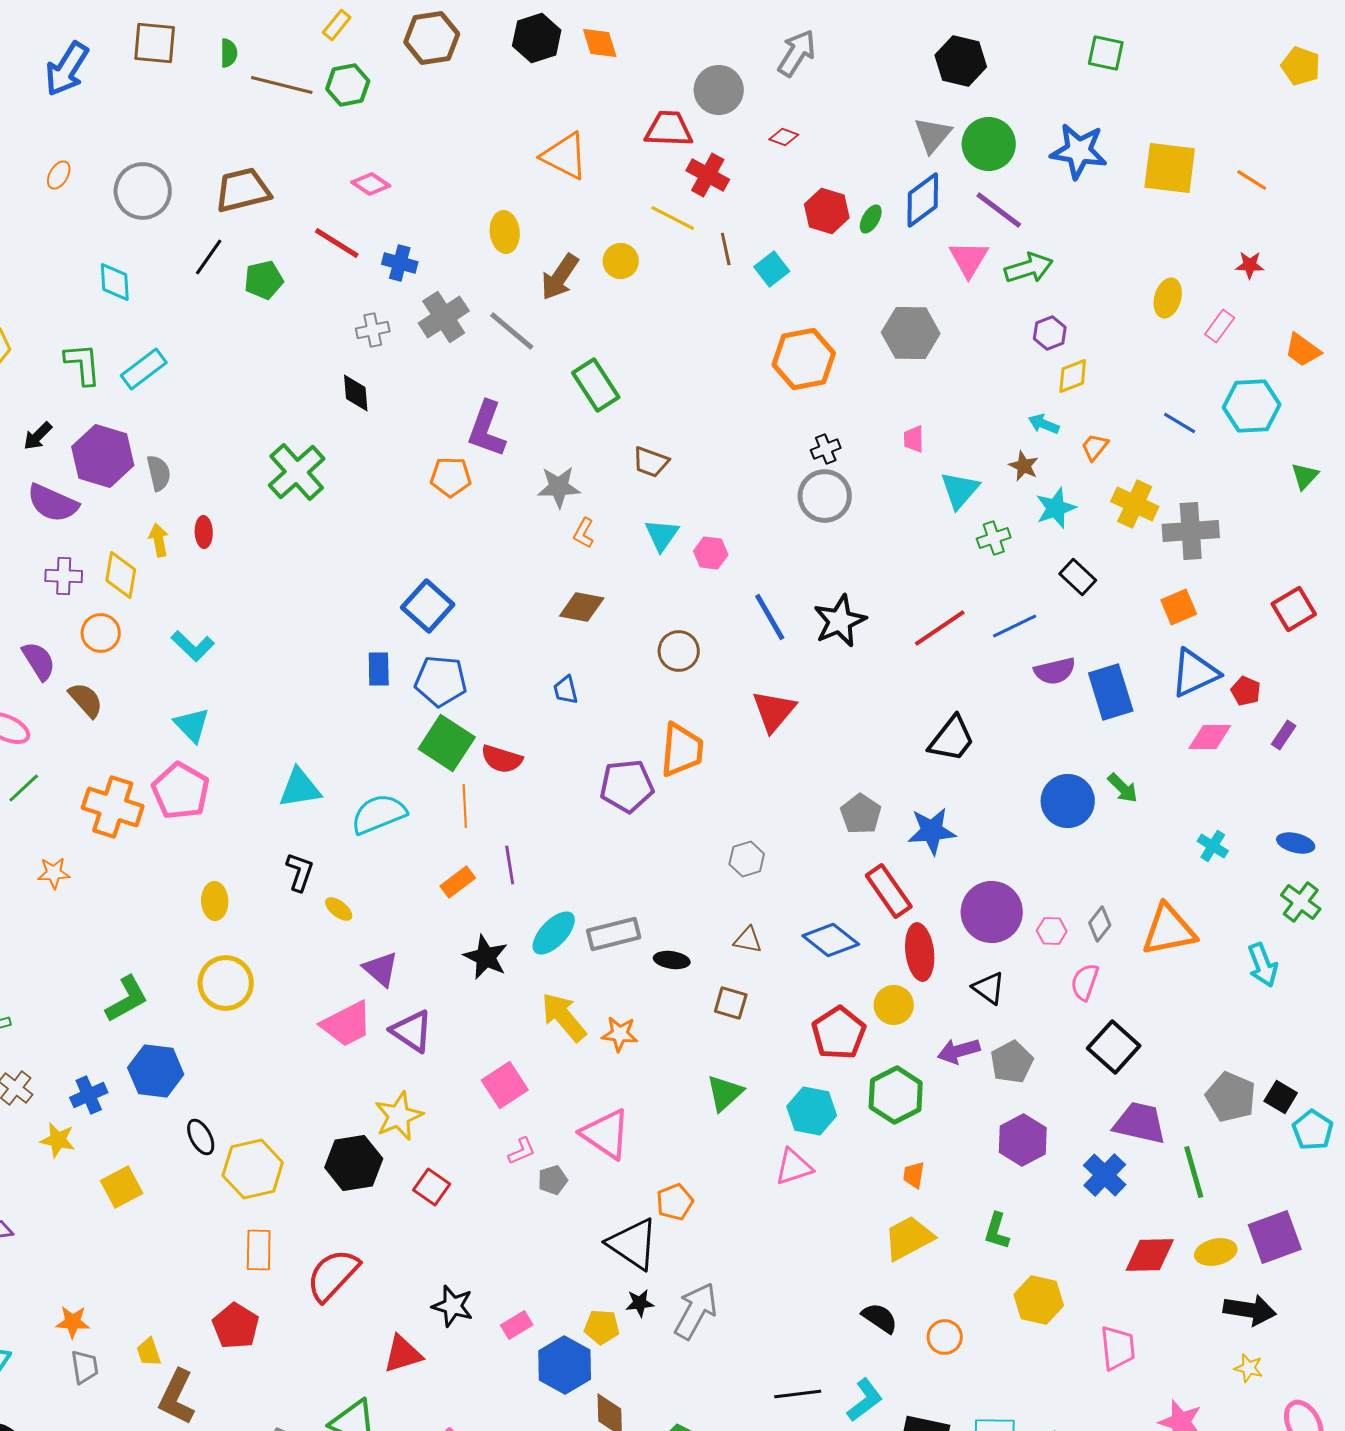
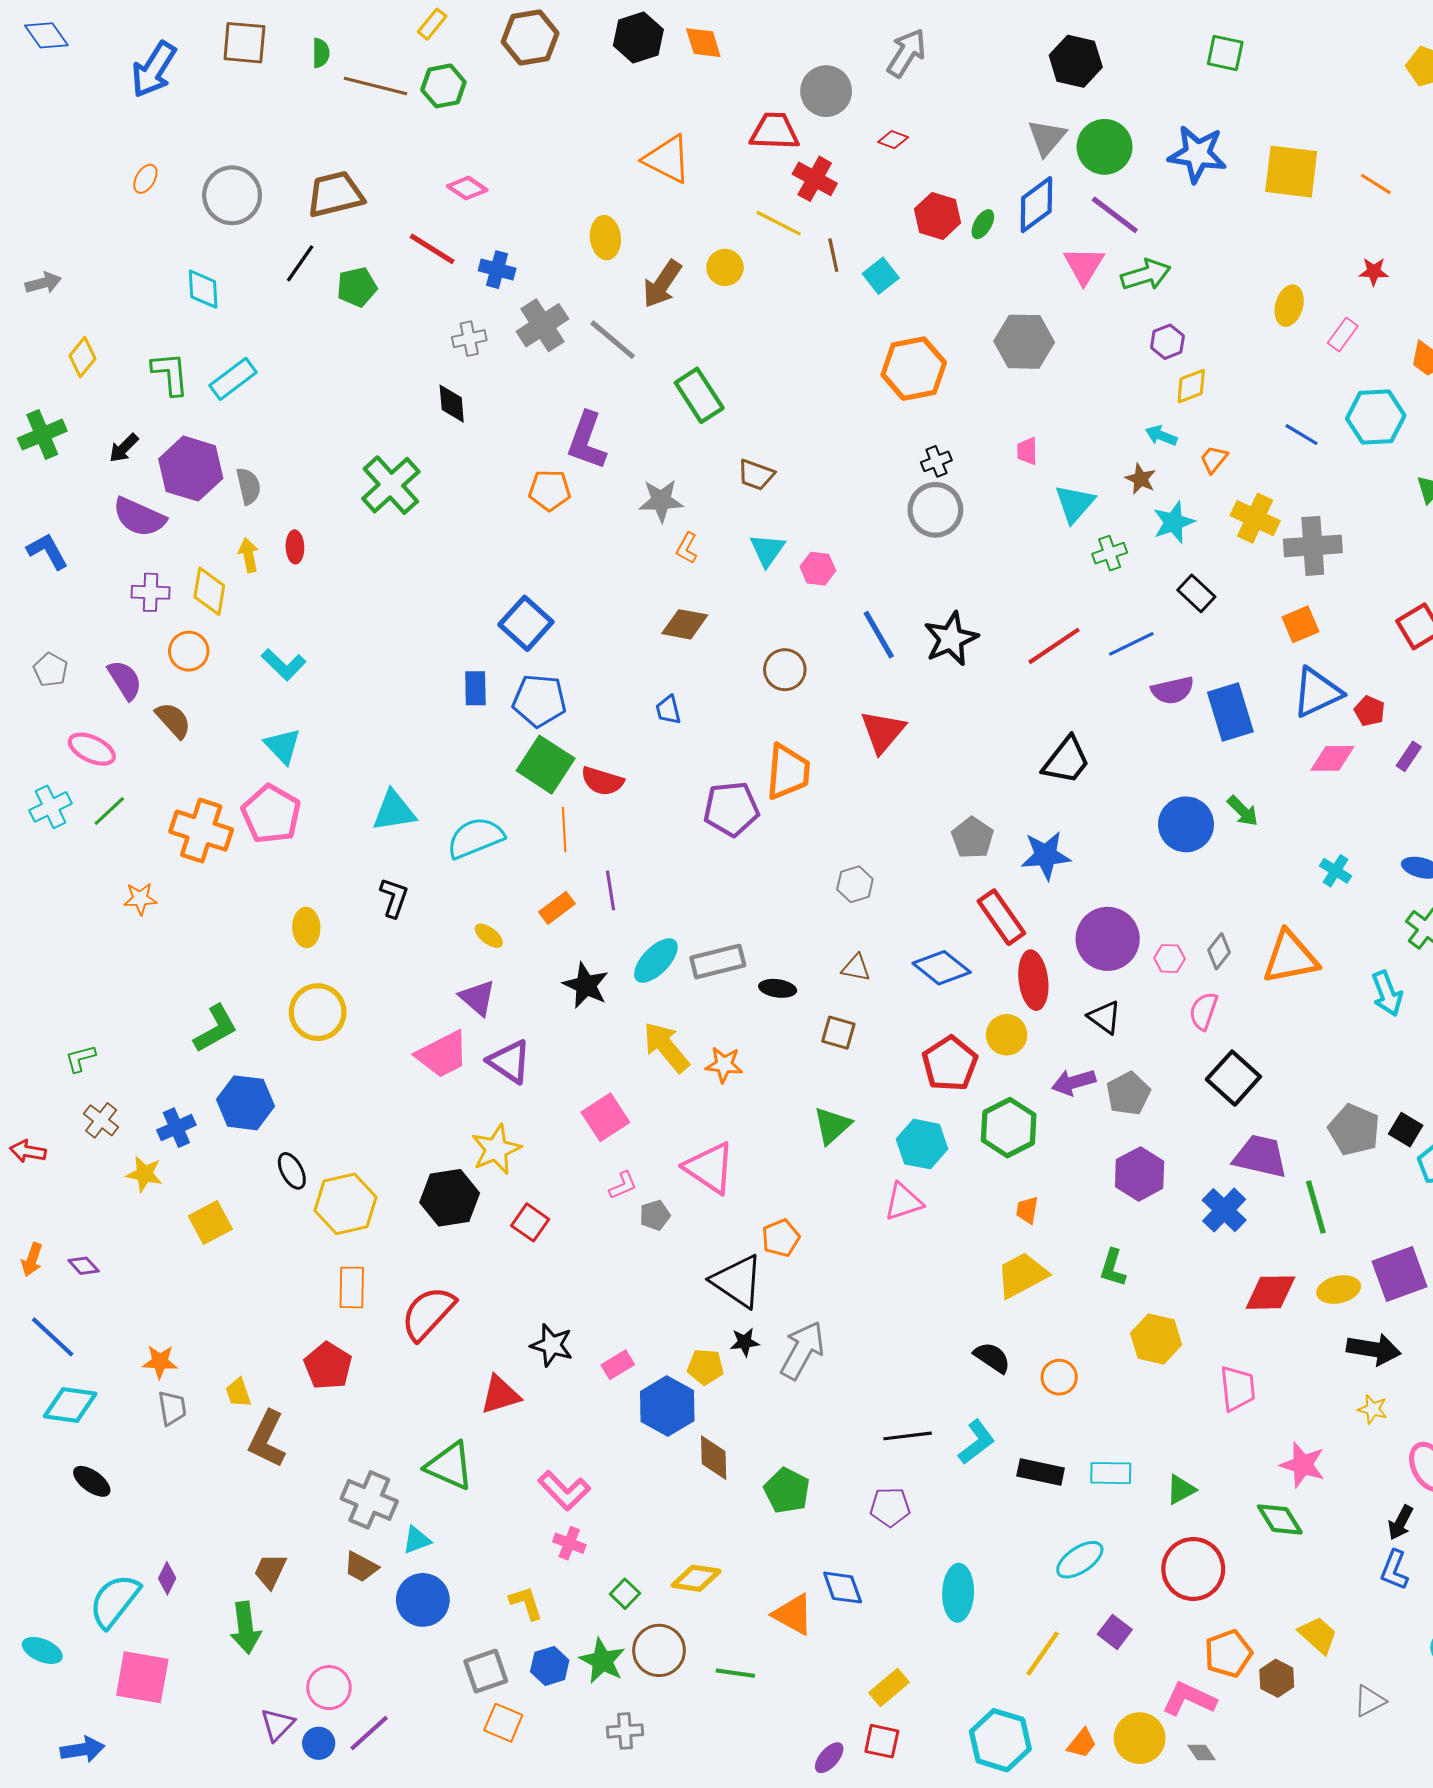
yellow ellipse: (339, 909) -> (489, 936), moved

